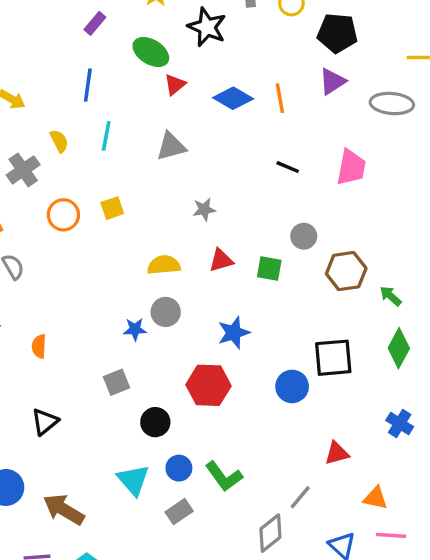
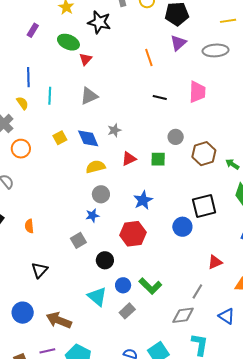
blue line: (88, 85) -> (28, 77), moved
blue diamond: (233, 98) -> (88, 138), moved, turned 45
orange circle: (63, 215) -> (21, 149), moved
blue star: (135, 329) -> (92, 215), moved
gray diamond: (270, 533) -> (183, 315), turned 40

